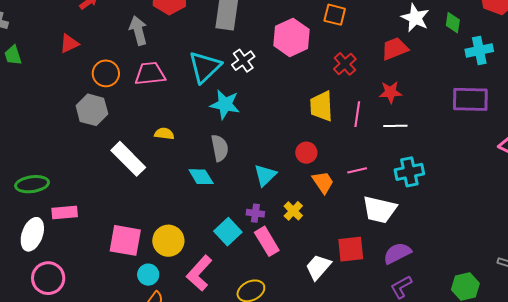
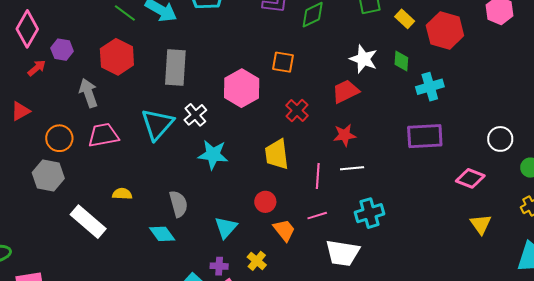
cyan star: (225, 104) -> (213, 155), moved
pink line: (357, 114) -> (318, 176), moved

